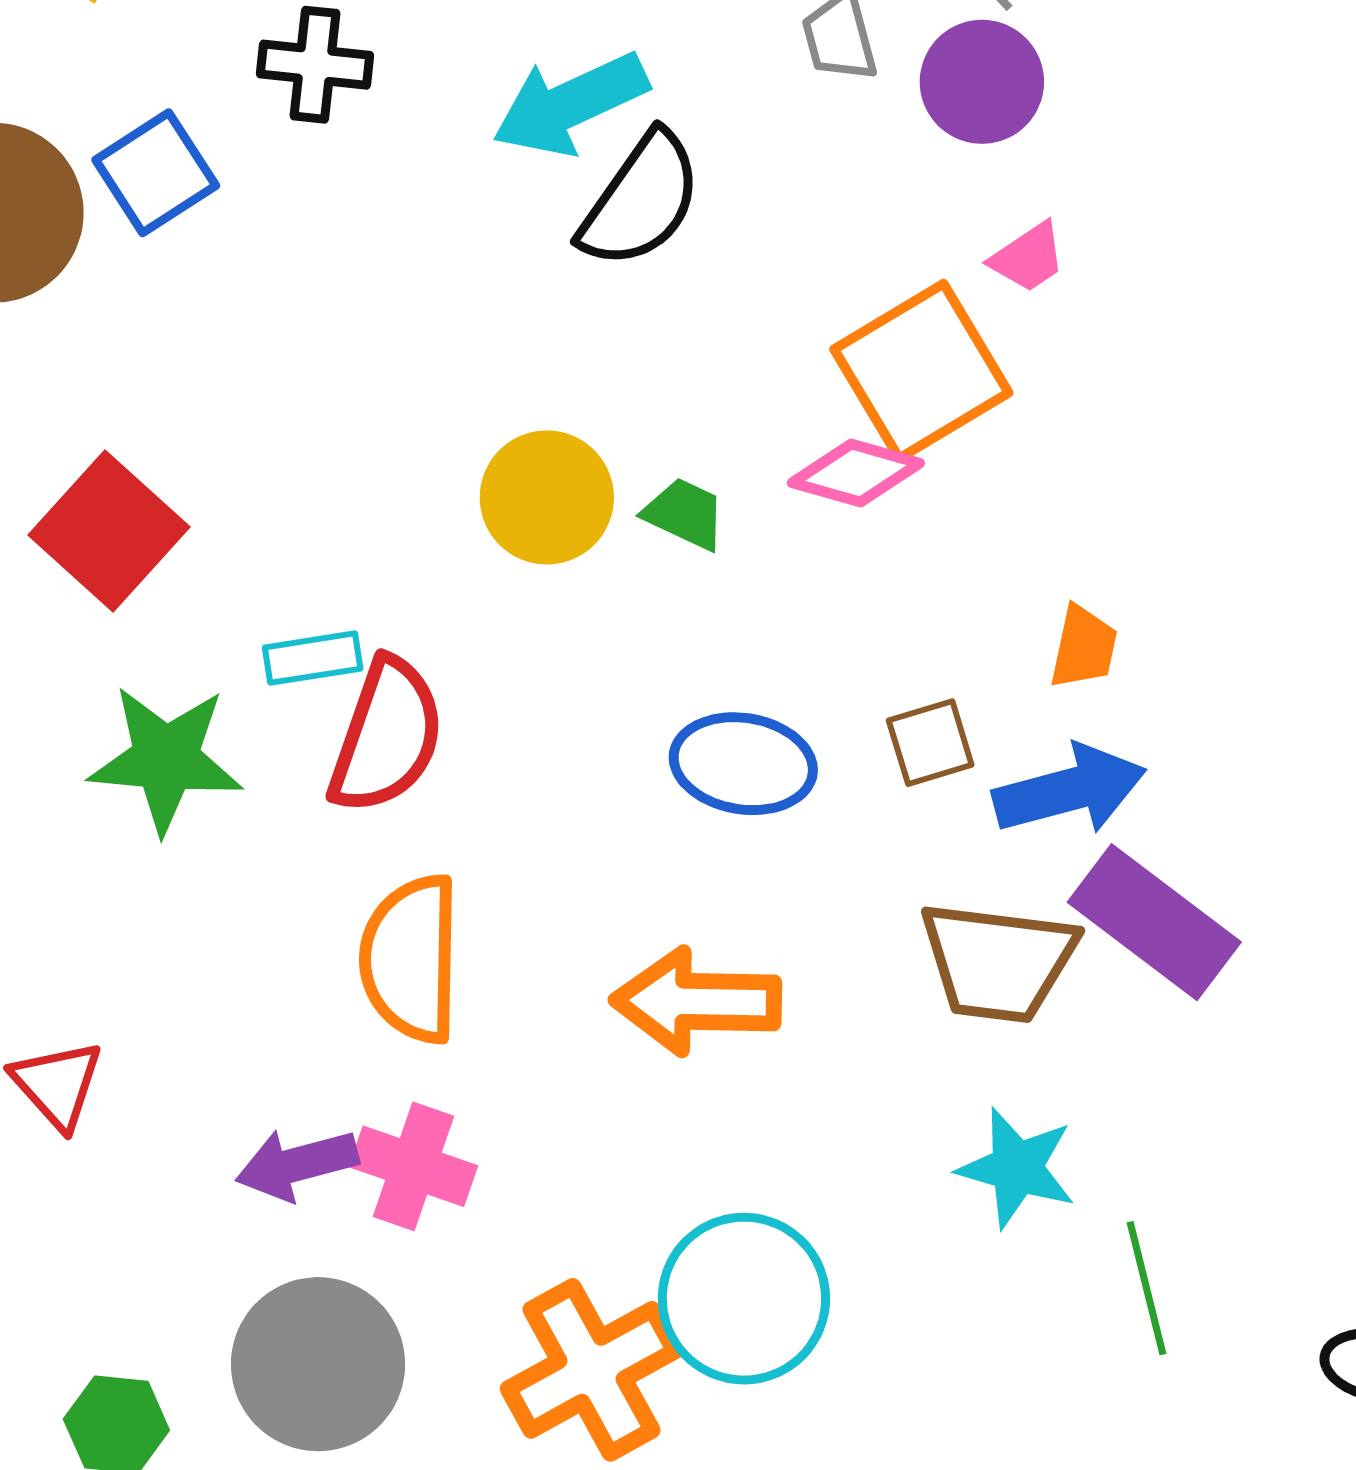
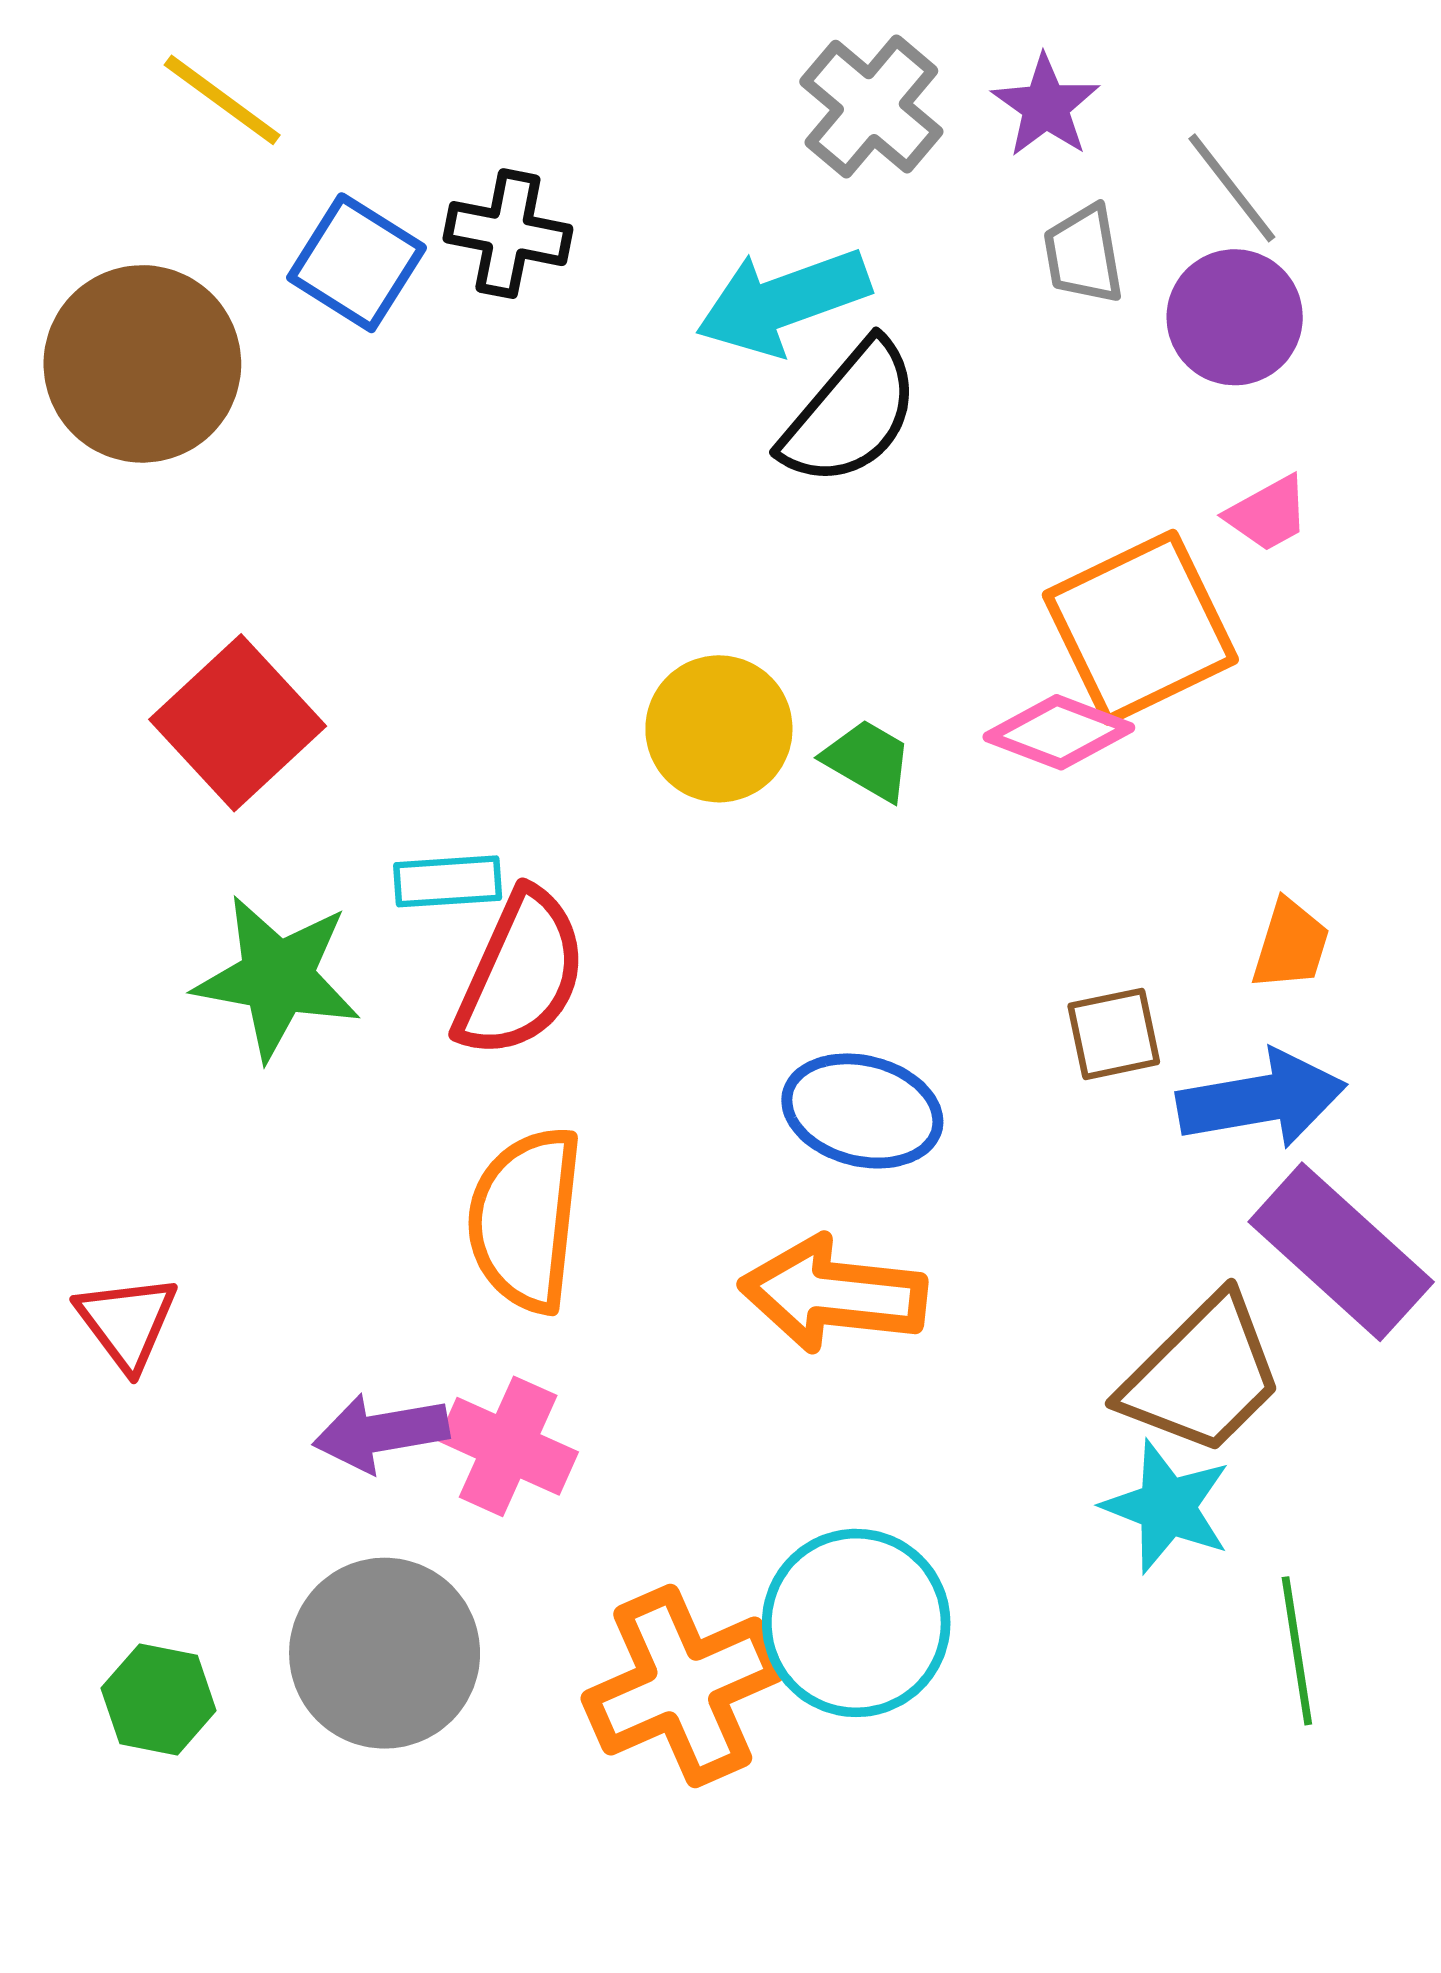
blue square: (156, 173) -> (357, 263), moved, turned -30
blue ellipse: (743, 764) -> (862, 1111), moved
brown trapezoid: (998, 962) -> (1202, 1375), moved, turned -57

